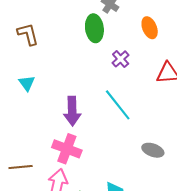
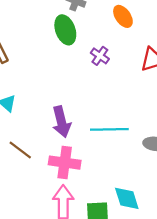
cyan line: (118, 105) -> (109, 129), moved, turned -40
brown line: (21, 167) -> (20, 150), moved, turned 55

